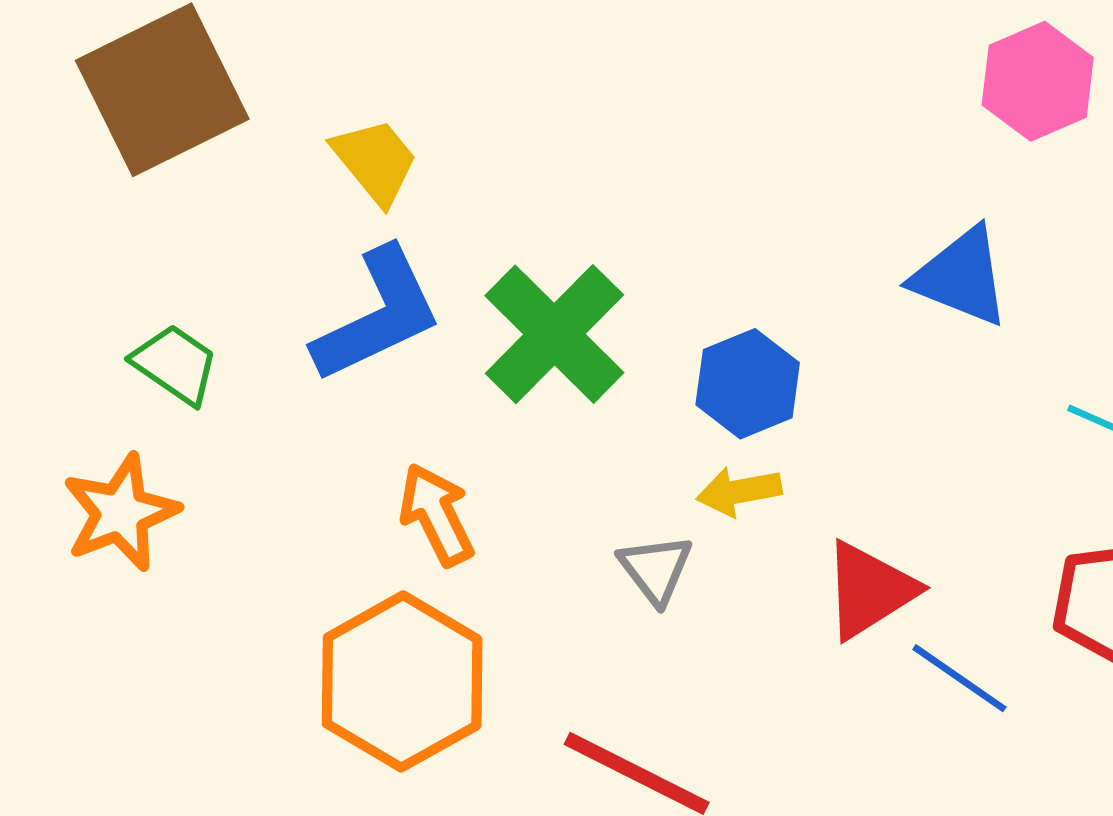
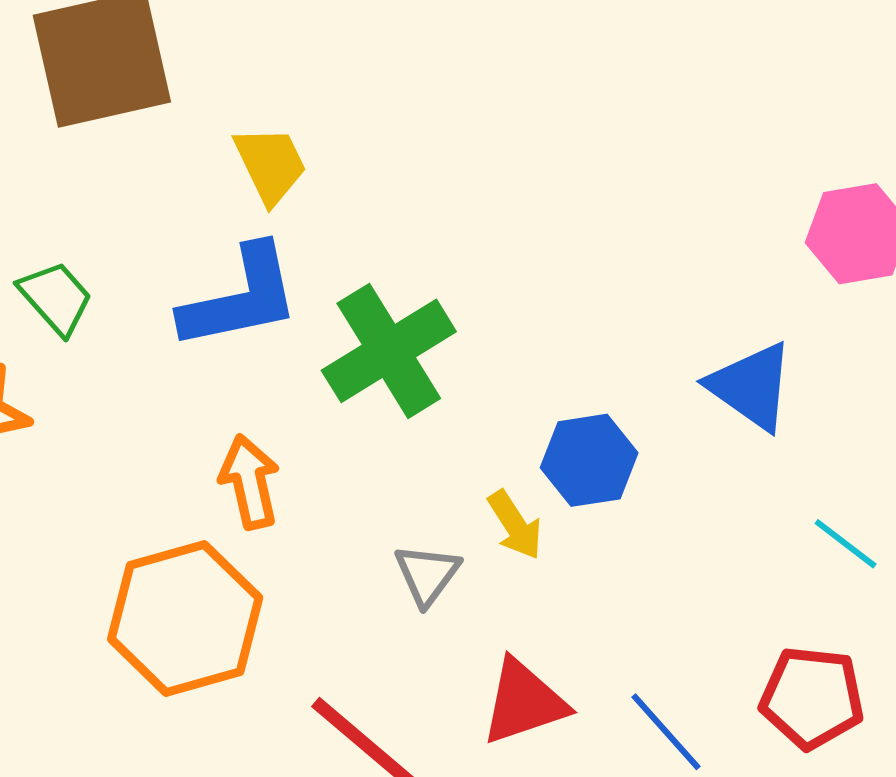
blue hexagon: (748, 384) -> (589, 460), moved
yellow arrow: (739, 491) -> (515, 525), turned -126
red triangle: (869, 590) -> (524, 702), moved

